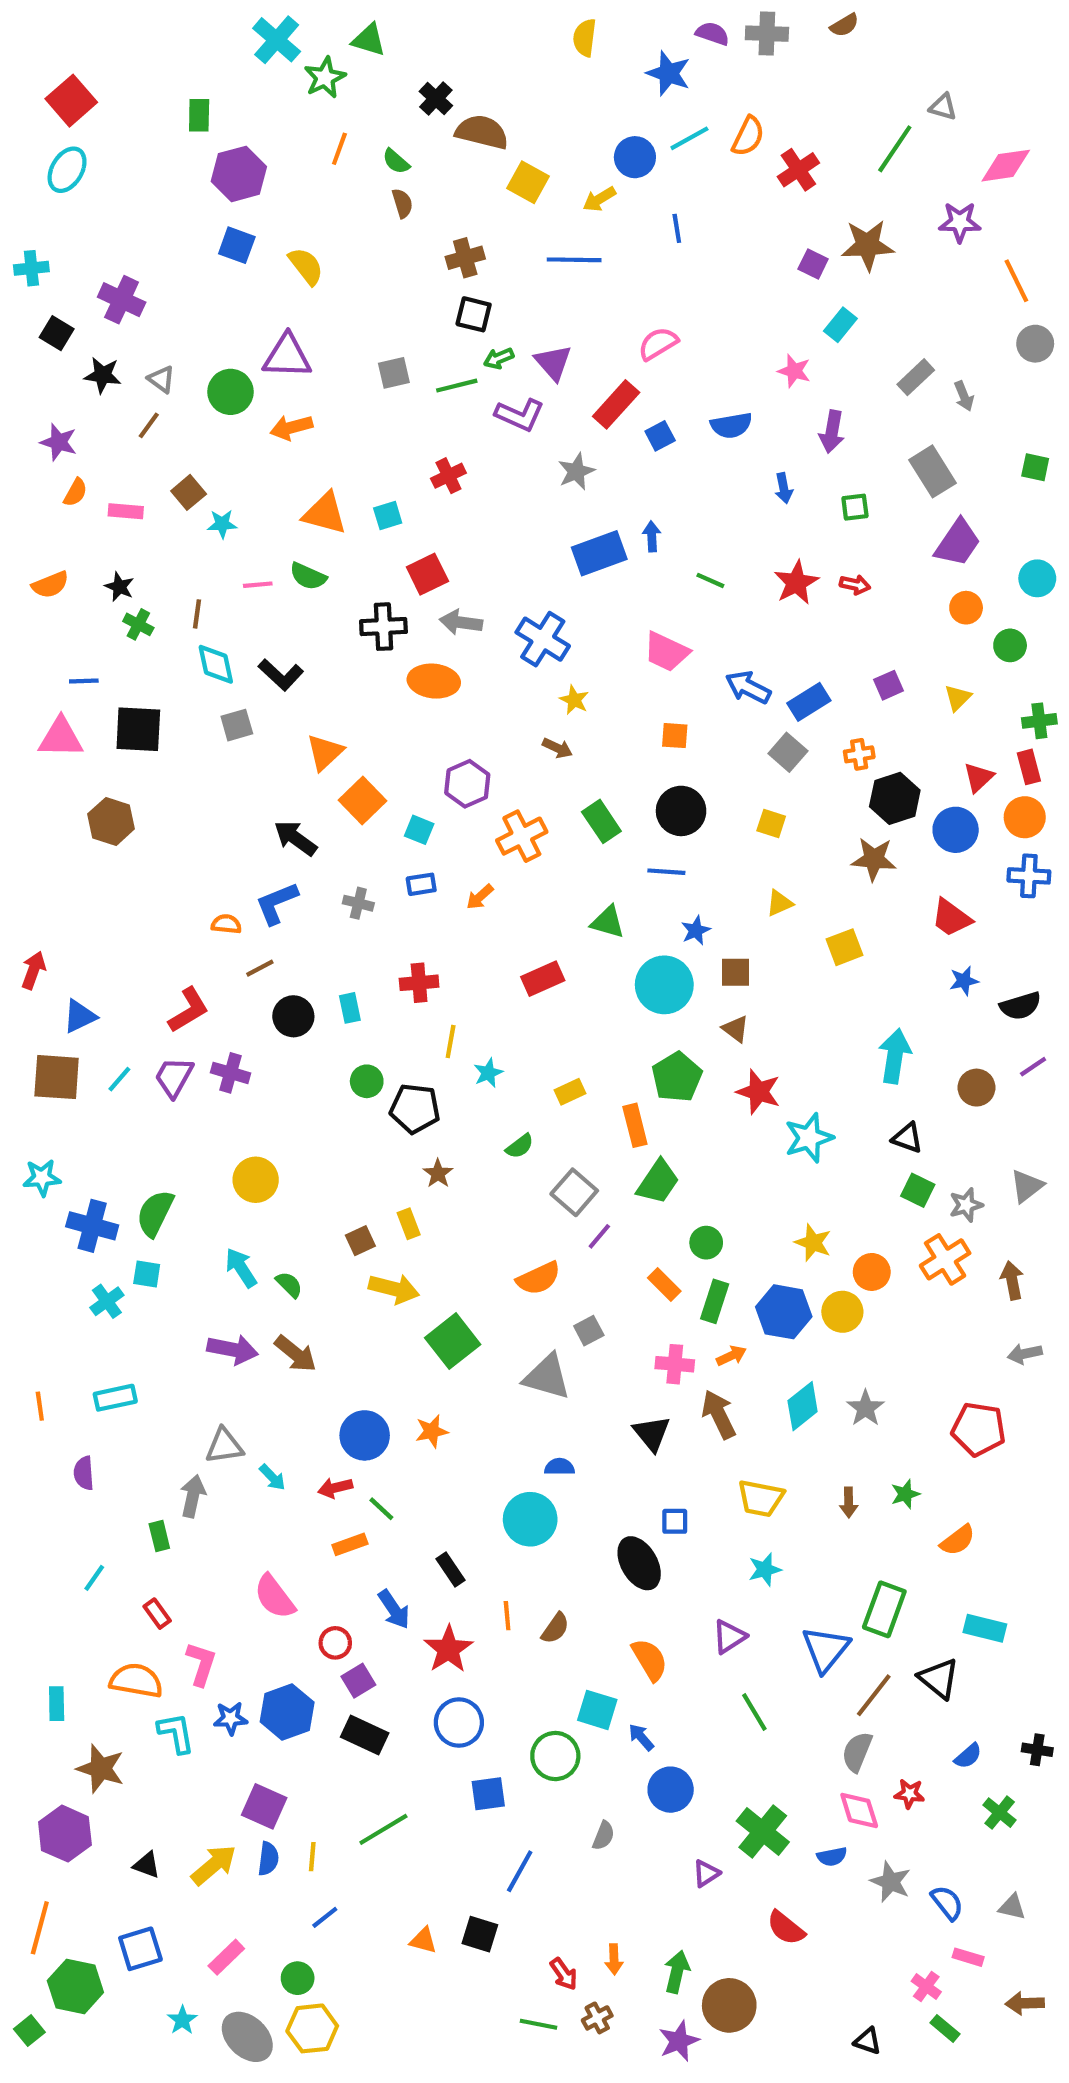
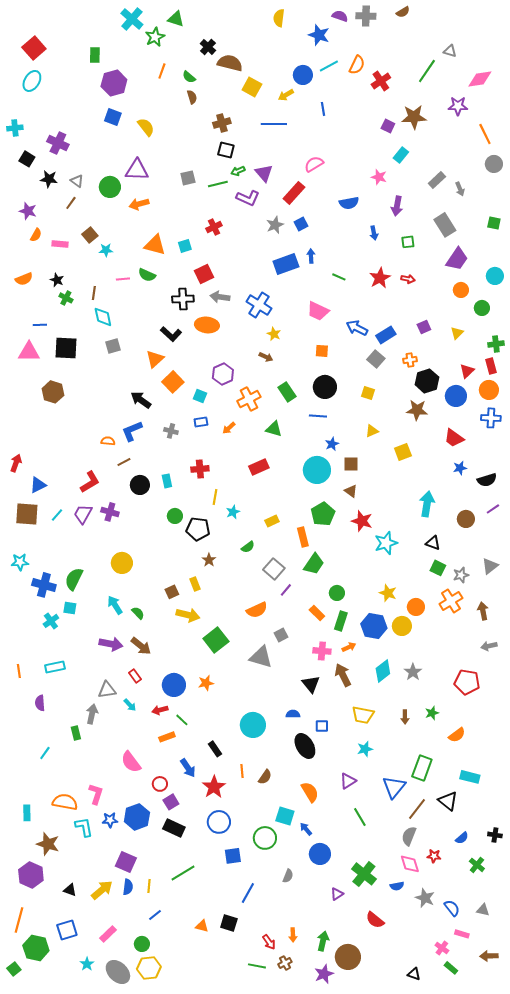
blue square: (660, 436) -> (301, 224), moved
black L-shape: (281, 675) -> (171, 334), moved
green triangle: (608, 922) -> (274, 429), moved
blue semicircle: (559, 1467) -> (293, 714), moved
red rectangle: (157, 1614) -> (135, 676), moved

